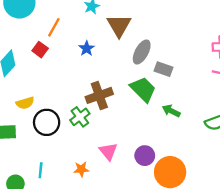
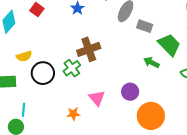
green trapezoid: (143, 89) -> (169, 45), moved
purple circle: (145, 156) -> (130, 92), moved
cyan line: (41, 170) -> (23, 110), moved

